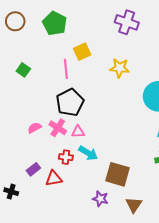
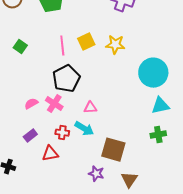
yellow square: (82, 52) -> (86, 42), moved
pink triangle: (78, 132) -> (90, 108), moved
purple rectangle: (33, 169) -> (30, 136), moved

